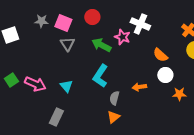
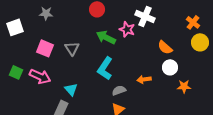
pink square: (63, 23) -> (45, 48), moved
gray triangle: (67, 44) -> (72, 48), moved
green square: (11, 80) -> (16, 72), turned -32
cyan triangle: (66, 86) -> (71, 89), moved
gray semicircle: (114, 98) -> (119, 90), turned 56

